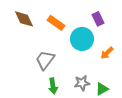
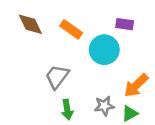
purple rectangle: (98, 19) -> (125, 24), turned -56
orange arrow: (107, 53) -> (136, 85), moved, size x1.5

